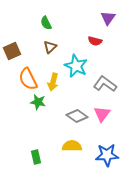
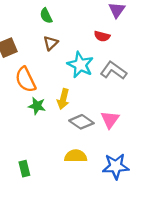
yellow arrow: (53, 82) -> (63, 99), moved
gray L-shape: (105, 84) -> (113, 70), moved
green rectangle: (36, 157) -> (24, 169), moved

